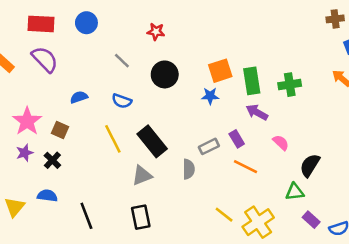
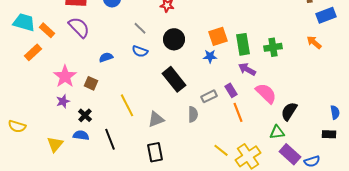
blue semicircle: (122, 101) -> (140, 51), moved
yellow line: (113, 139) -> (127, 105), moved
black rectangle: (152, 141) -> (174, 79), moved
pink semicircle: (281, 143) -> (266, 93), size x1.6
black cross: (52, 160) -> (85, 115), moved
orange line: (245, 167) -> (238, 112), turned 42
black line: (86, 216) -> (110, 139), moved
purple rectangle: (311, 220) -> (290, 154), size x1.5

